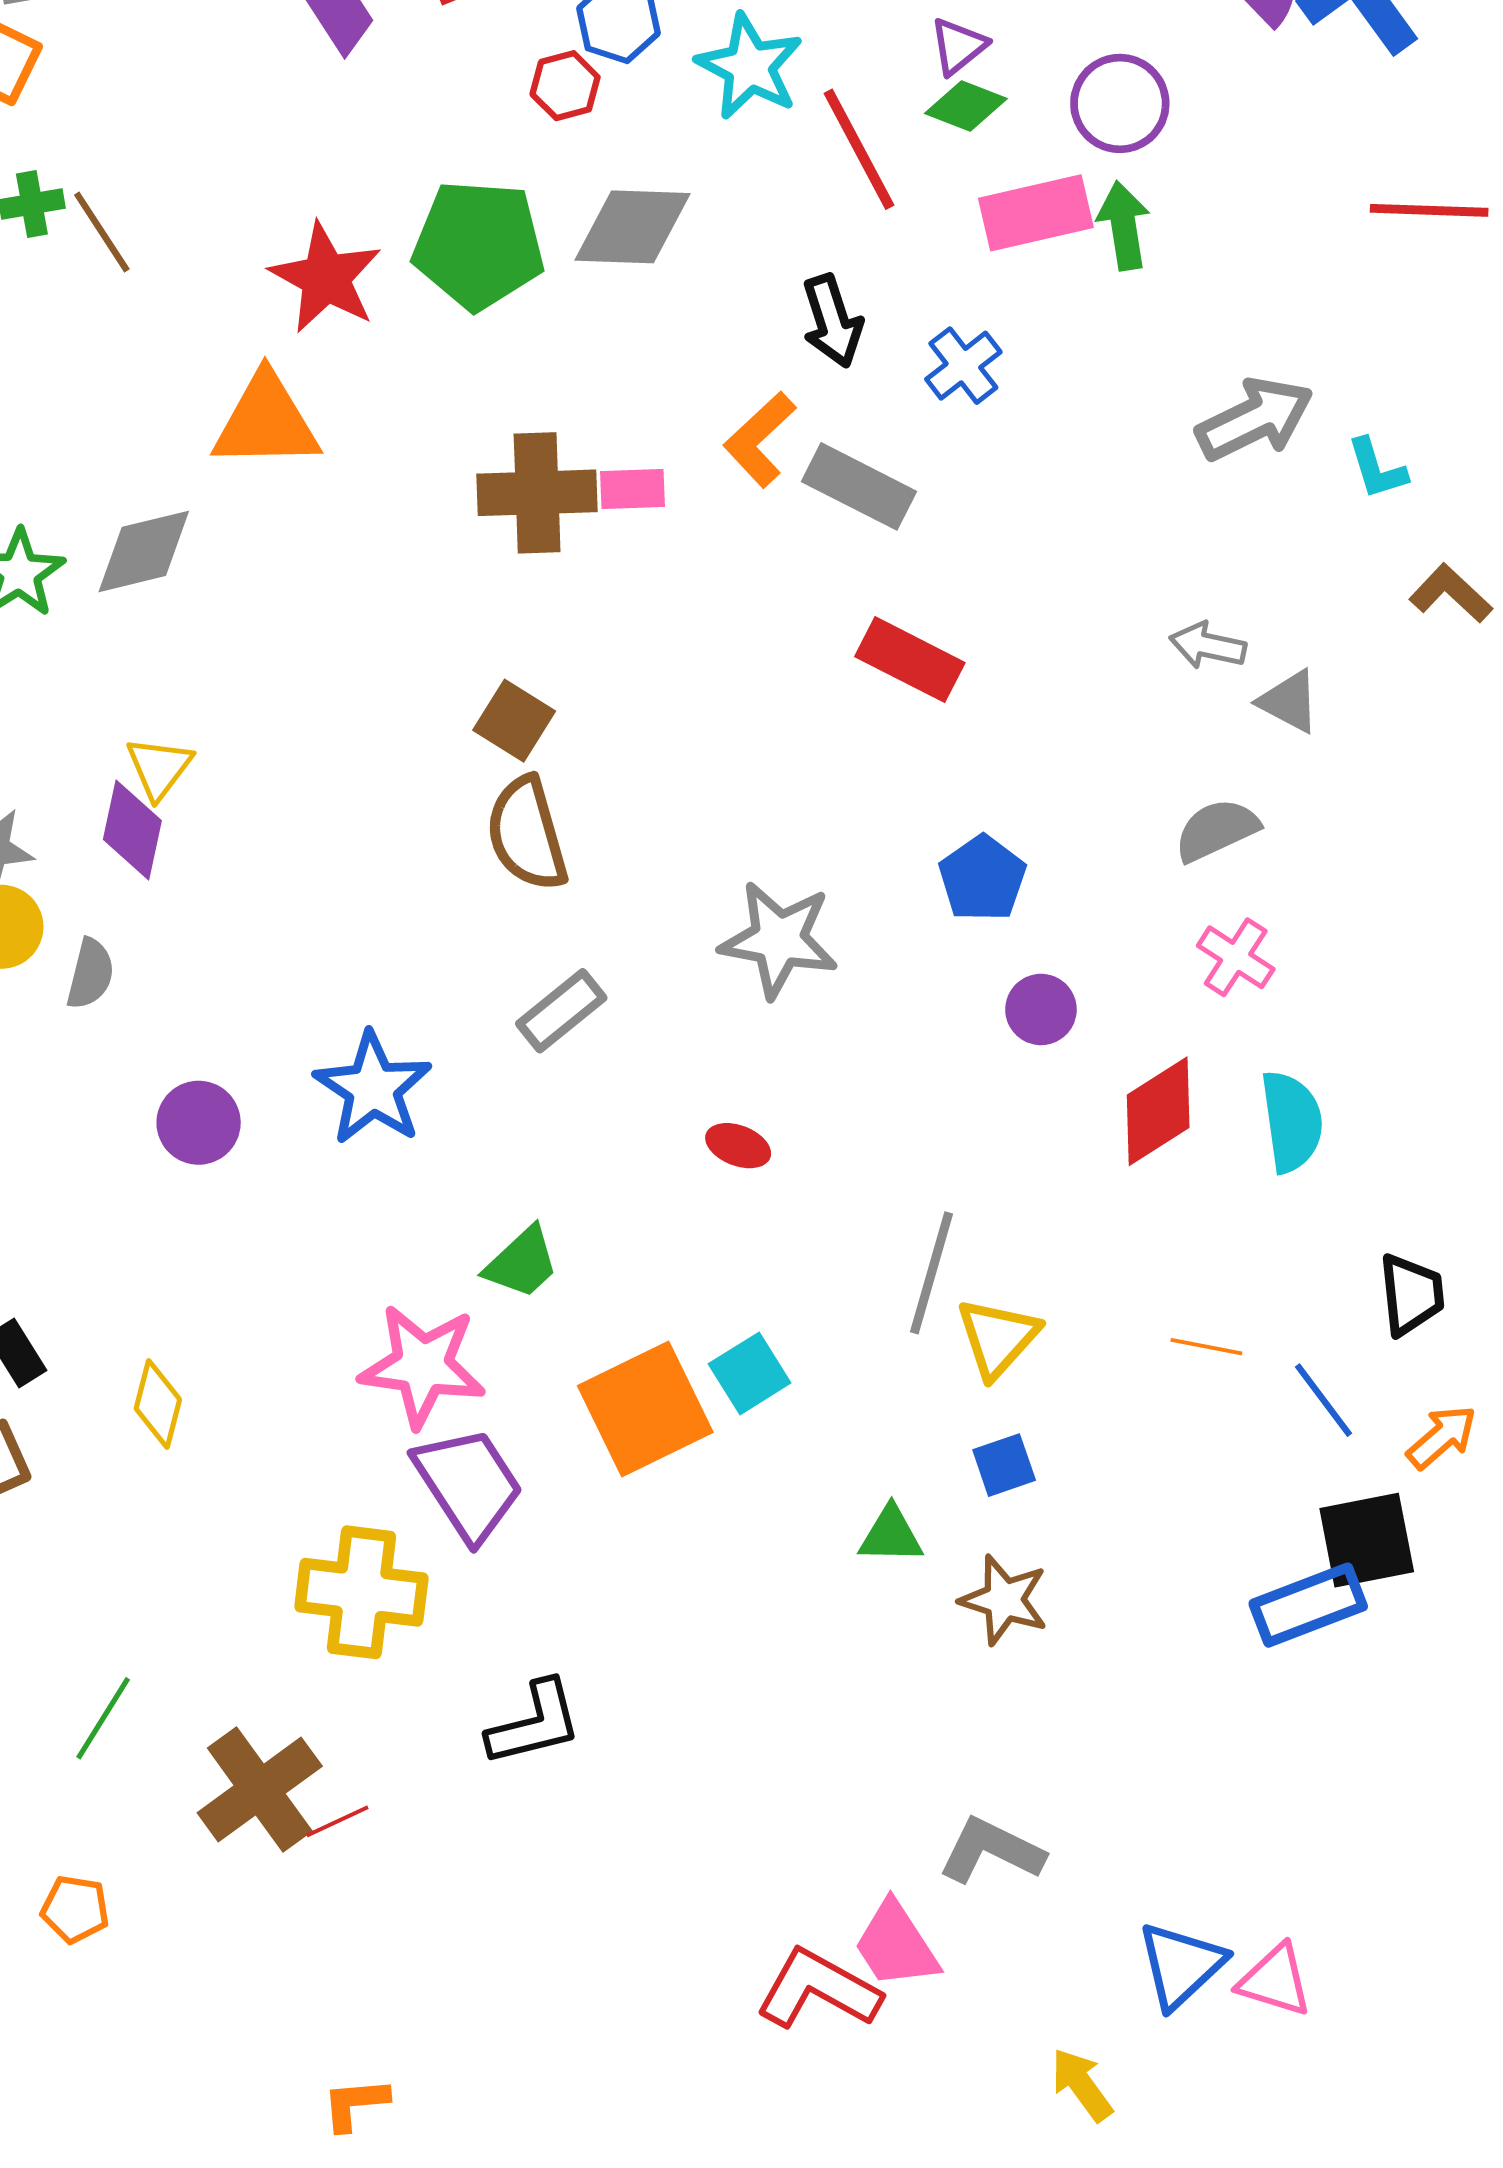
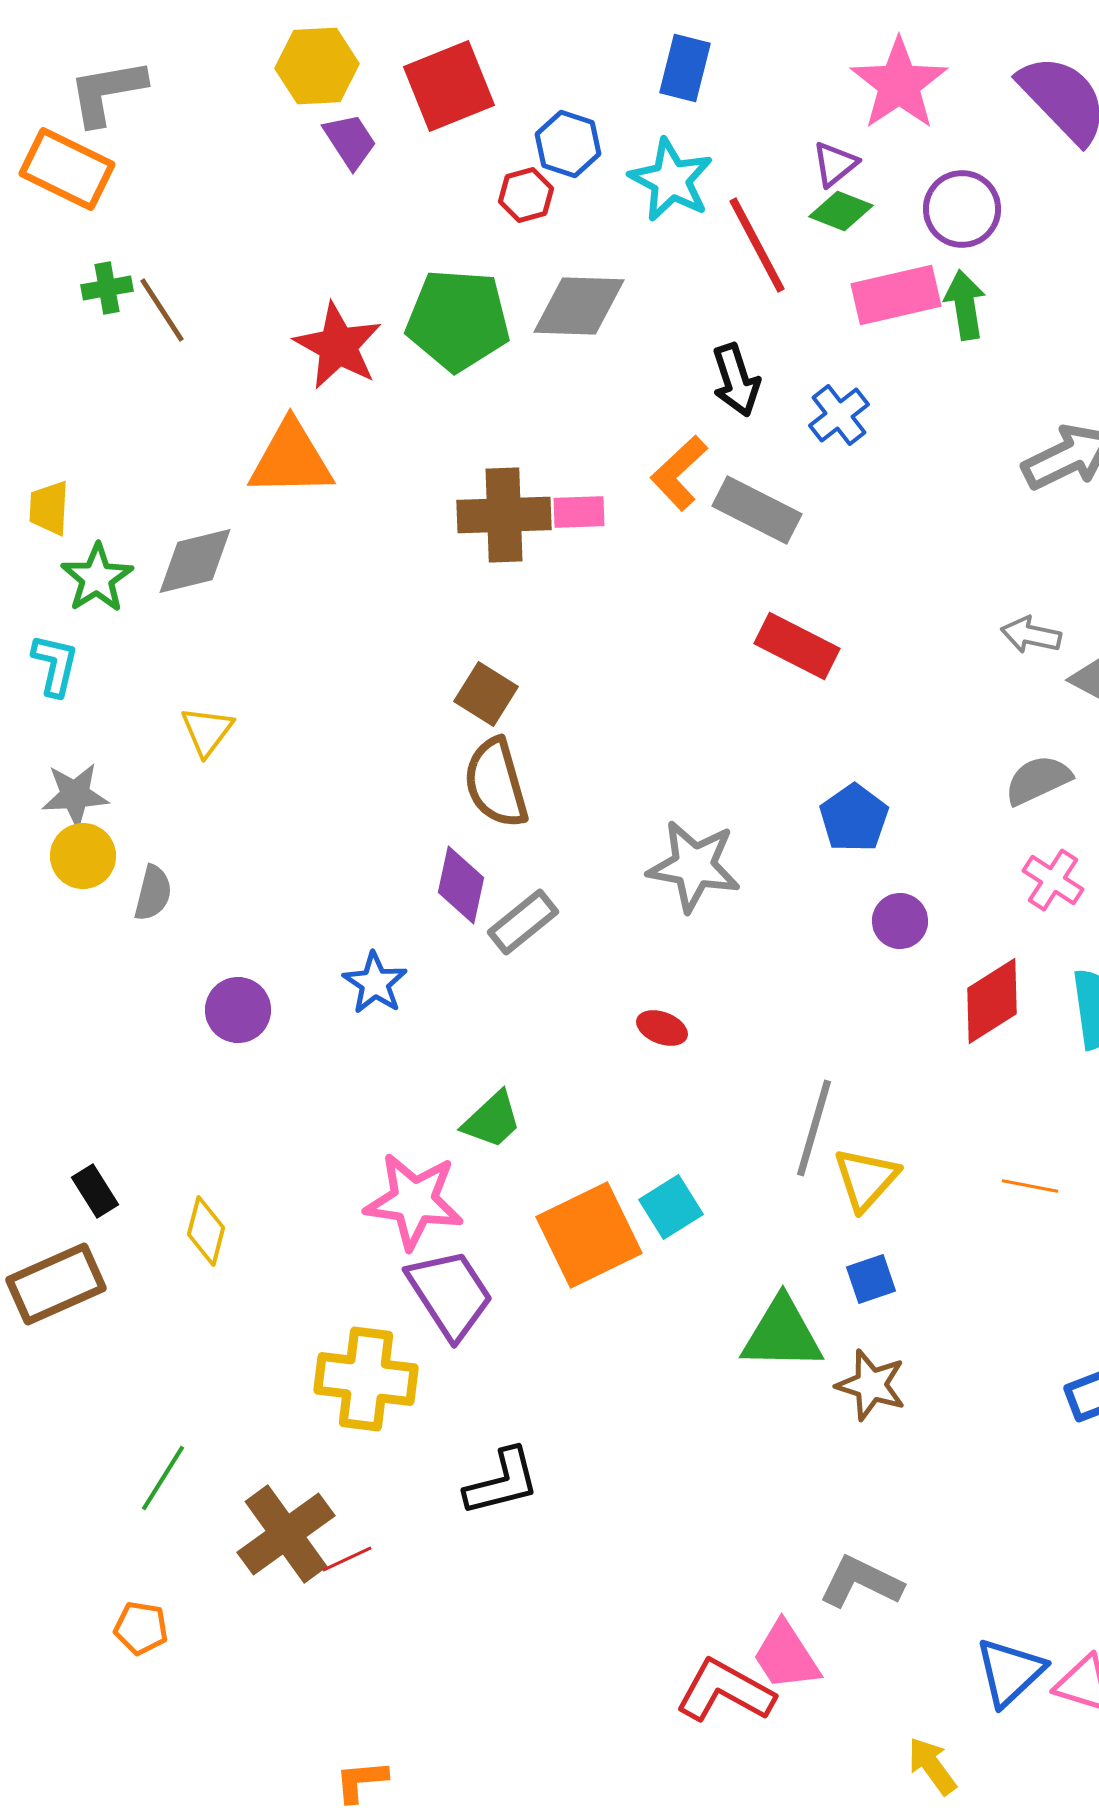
purple diamond: (132, 830) -> (461, 885), moved
blue star: (373, 1088) -> (375, 983), size x0.7
green triangle: (891, 1535) -> (782, 1334), size x1.6

